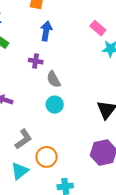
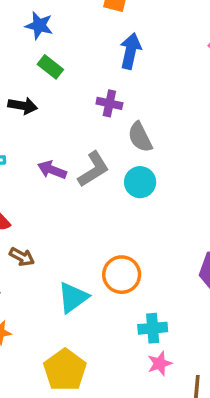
gray L-shape: (23, 139) -> (94, 169), moved

